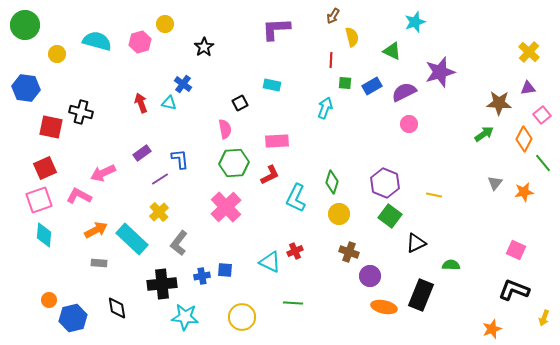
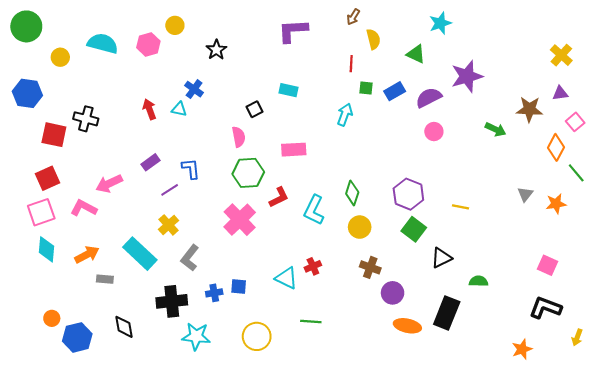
green arrow: (484, 134) -> (496, 129), moved, turned 60
red L-shape: (270, 175) -> (279, 197), moved
orange arrow: (96, 230) -> (87, 255), moved

